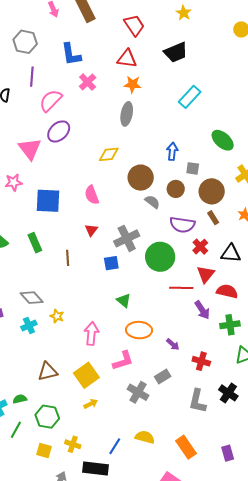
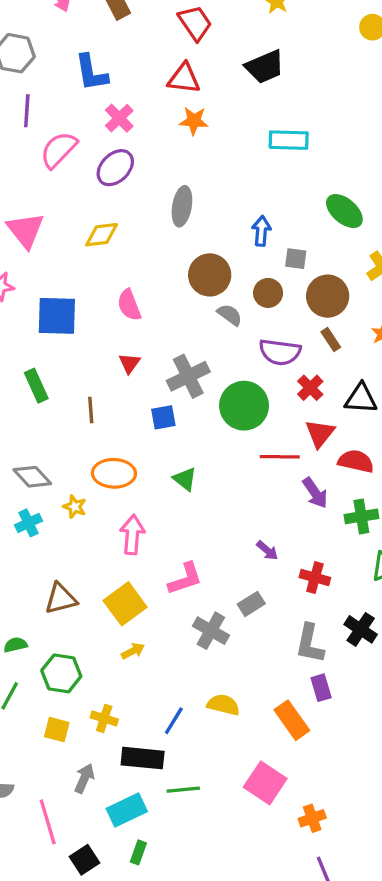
cyan rectangle: (190, 97) -> (289, 140), turned 50
gray ellipse: (127, 114) -> (182, 206), moved
purple ellipse: (59, 131) -> (115, 168), moved
yellow diamond: (109, 154) -> (102, 235), moved
orange ellipse: (139, 330) -> (114, 473), moved
purple rectangle: (228, 453) -> (321, 688), moved

